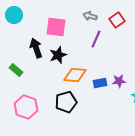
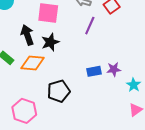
orange diamond: (75, 75) -> (33, 63), moved
pink hexagon: (26, 107) -> (24, 111), moved

